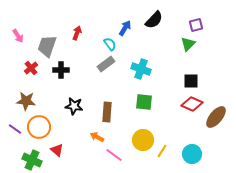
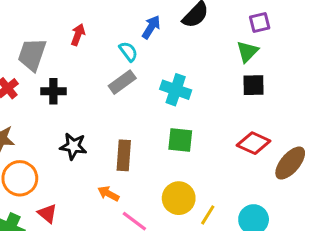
black square: (191, 81) -> (254, 85), moved

